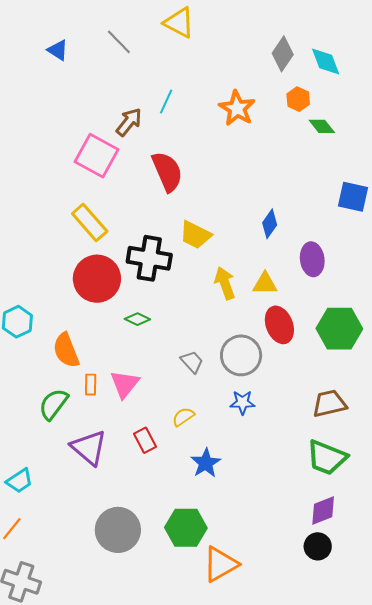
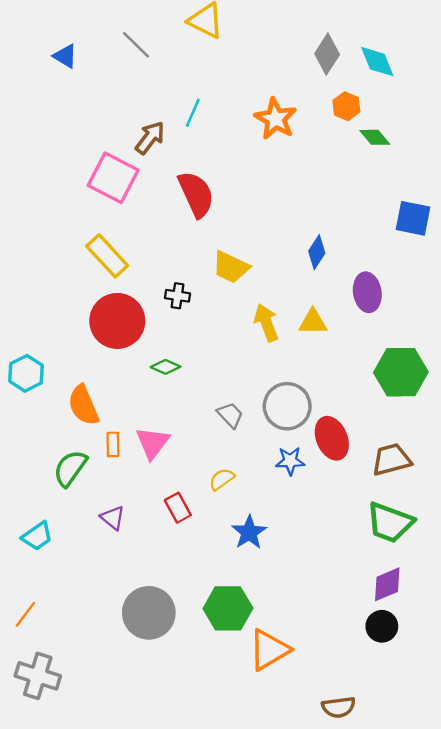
black cross: (149, 258) -> (178, 296), size x0.5
red ellipse: (279, 325) -> (332, 438), moved
purple triangle: (89, 448) -> (113, 518), size x0.6
cyan trapezoid: (19, 481) -> (37, 536), moved

